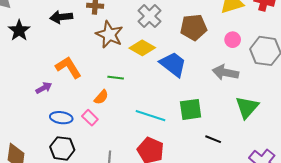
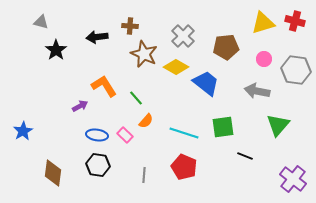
green line: (116, 78) -> (136, 98), moved, turned 42
orange semicircle: (101, 97) -> (146, 121), moved

